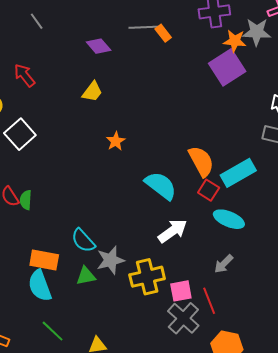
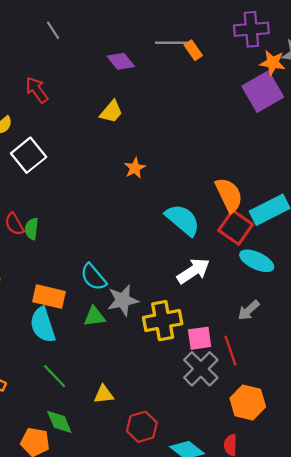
red square: (209, 190) -> (236, 227), size x1.4

